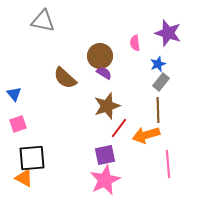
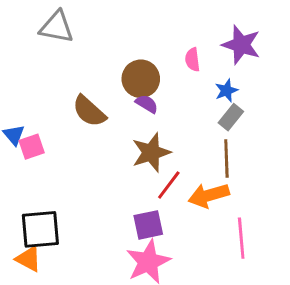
pink square: (18, 124) -> (32, 147), moved

